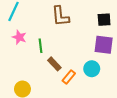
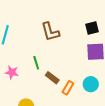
pink star: (19, 37) -> (12, 72), moved
cyan circle: (92, 69) -> (91, 84), moved

